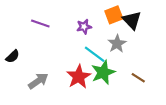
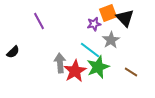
purple line: (40, 23) -> (39, 21), turned 42
purple star: (84, 27) -> (94, 24), moved
gray arrow: (38, 81) -> (60, 63), moved, turned -60

